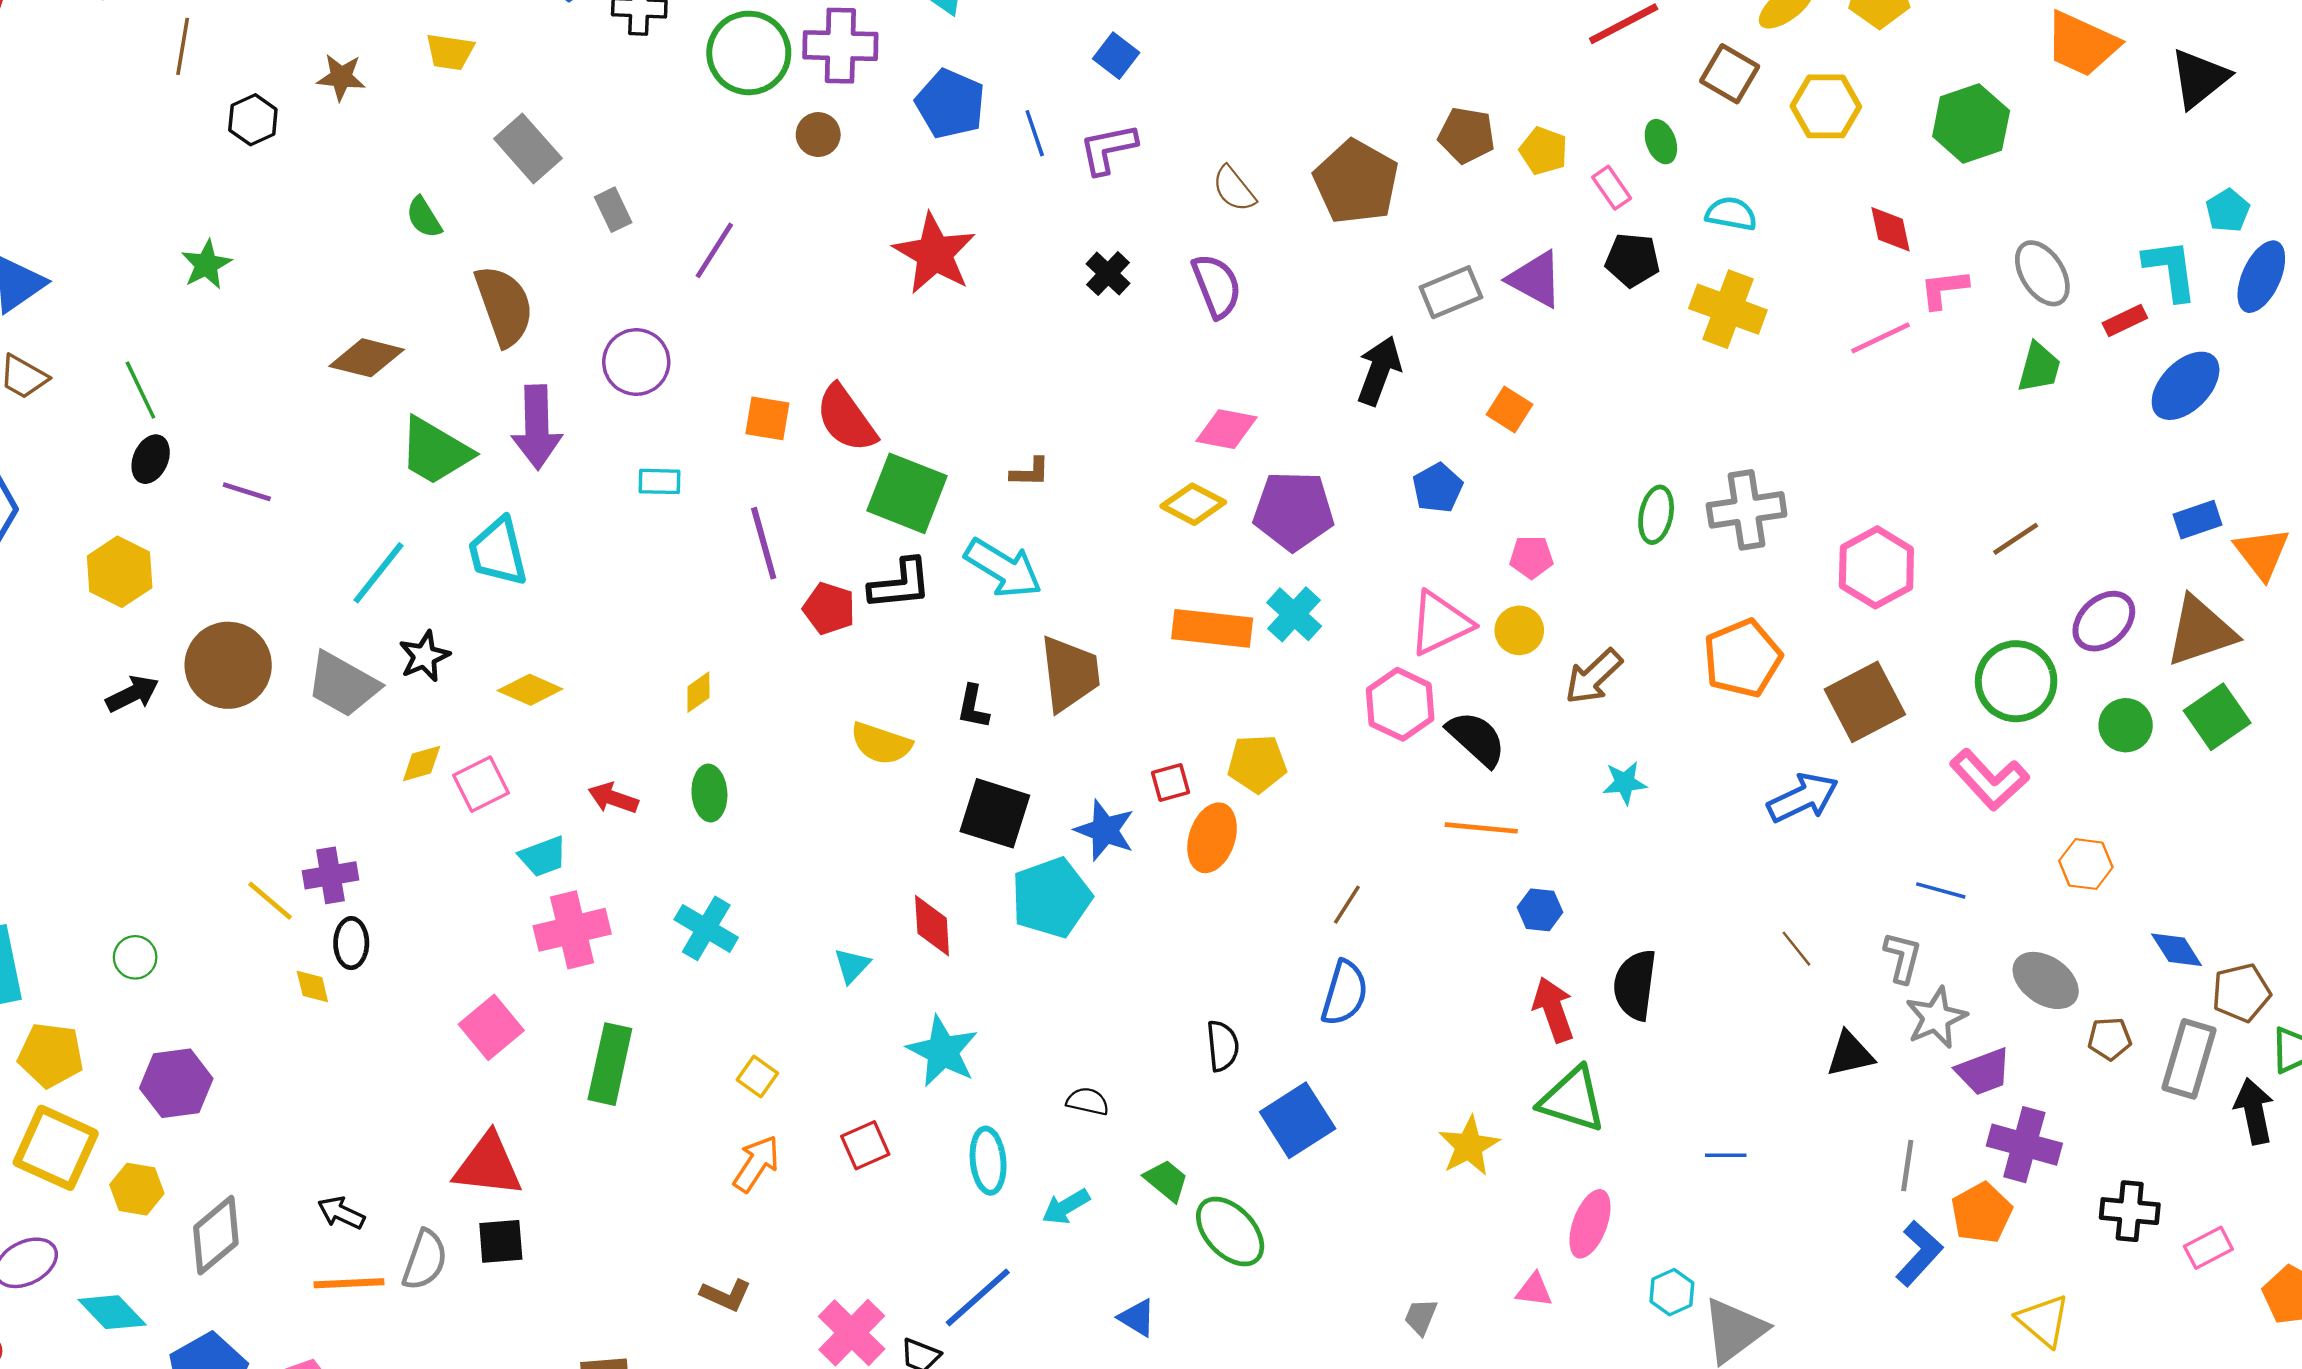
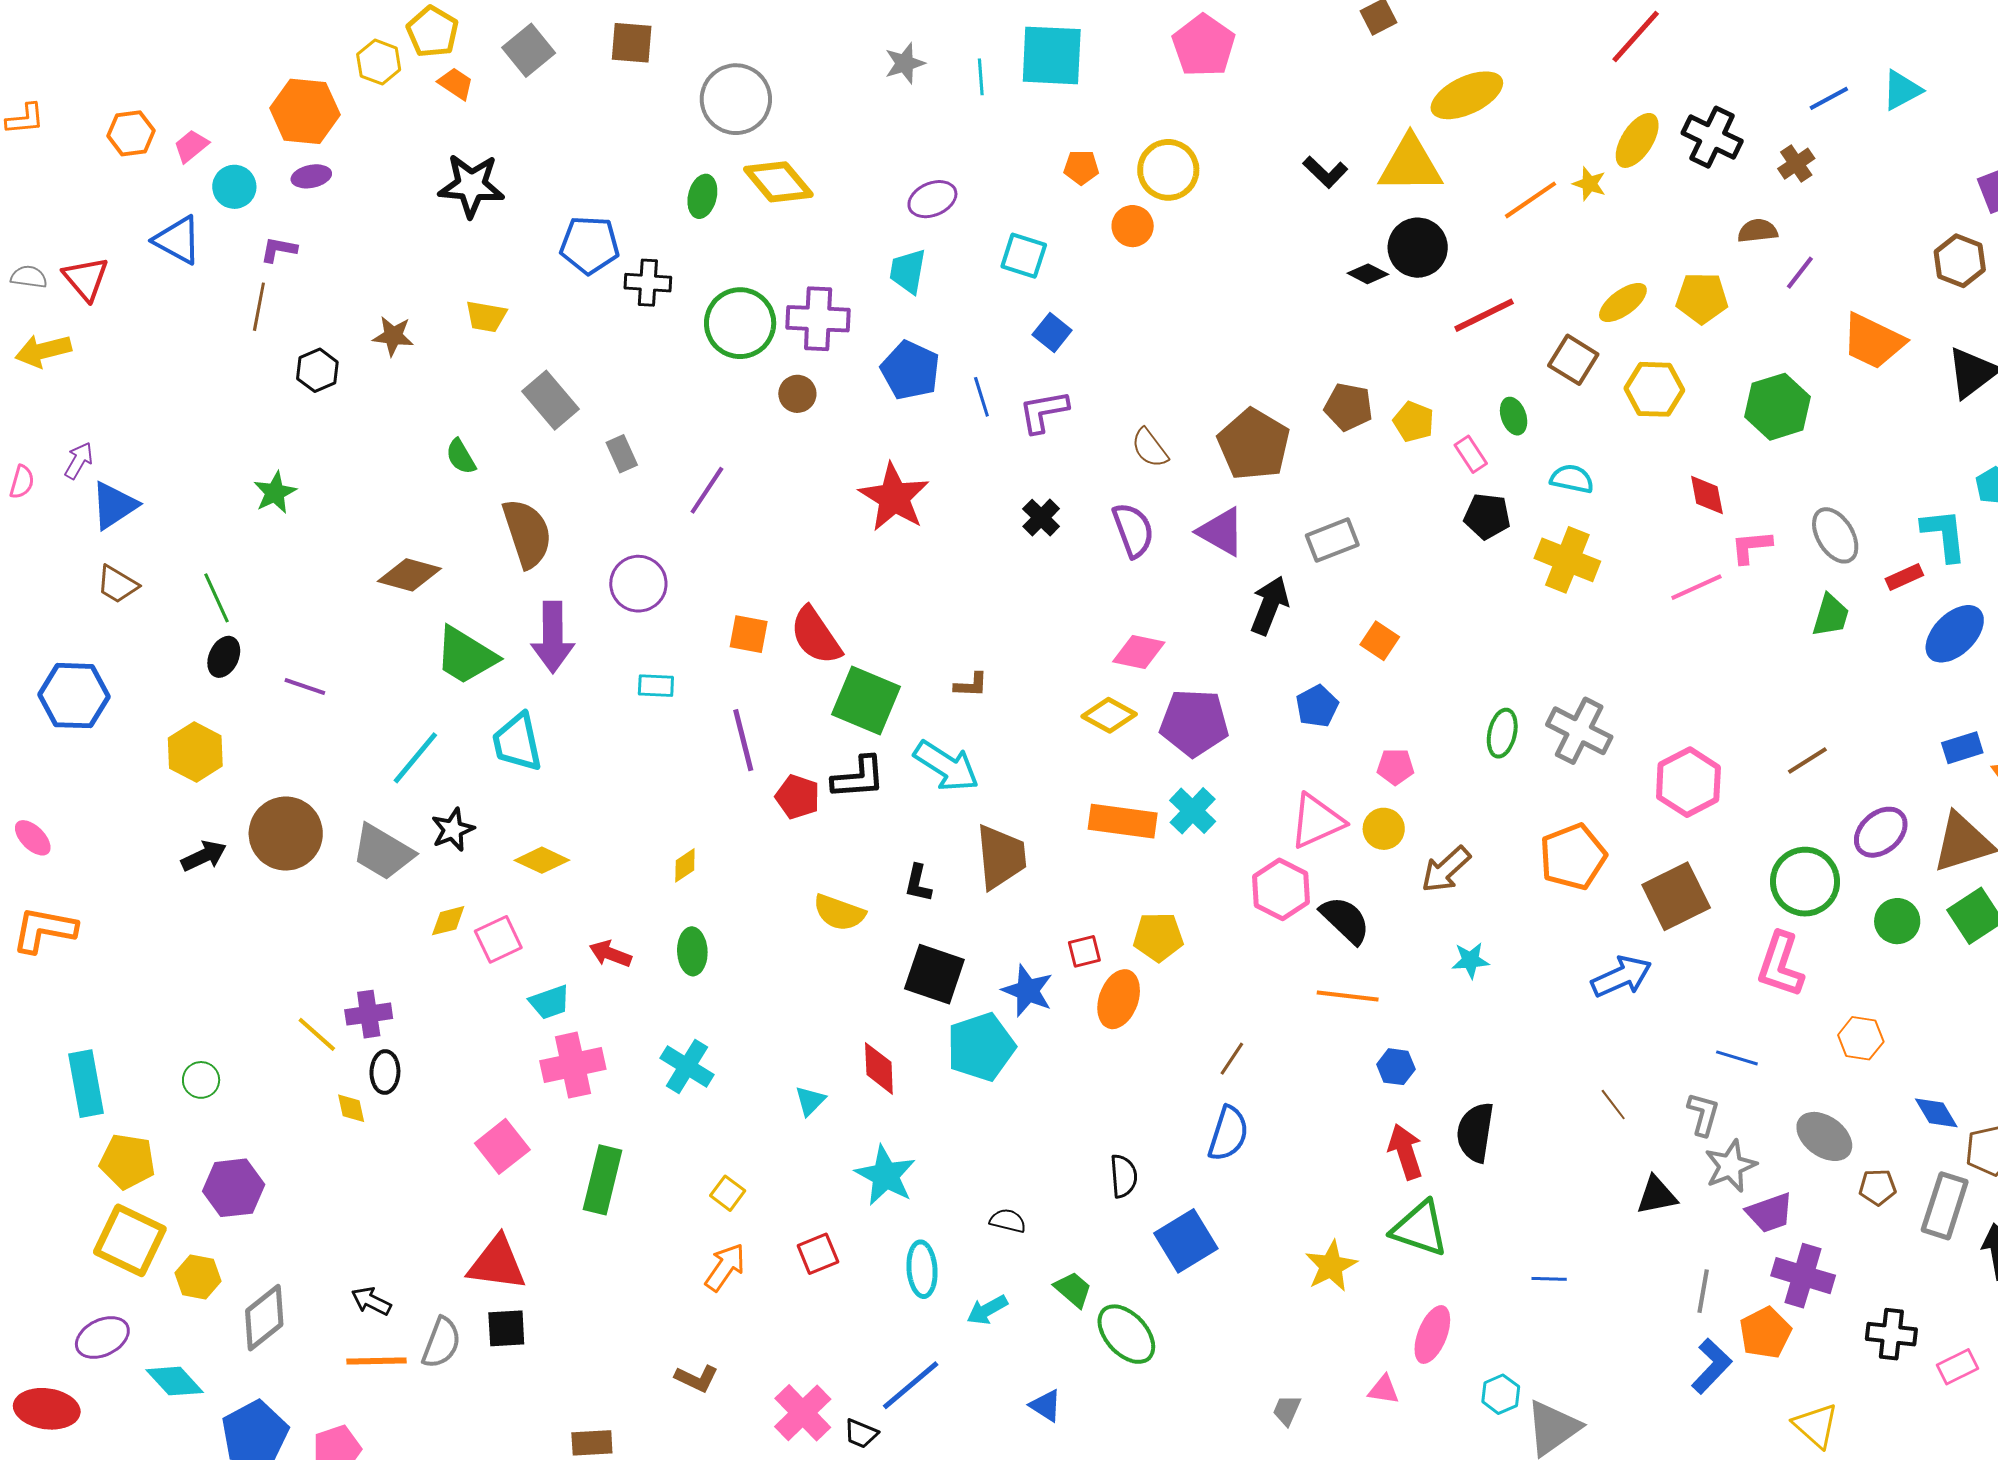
purple triangle: (1535, 279) -> (1221, 532), moved
gray cross: (1747, 510) -> (1579, 731), turned 34
pink L-shape: (1989, 780) -> (1780, 965), turned 60

